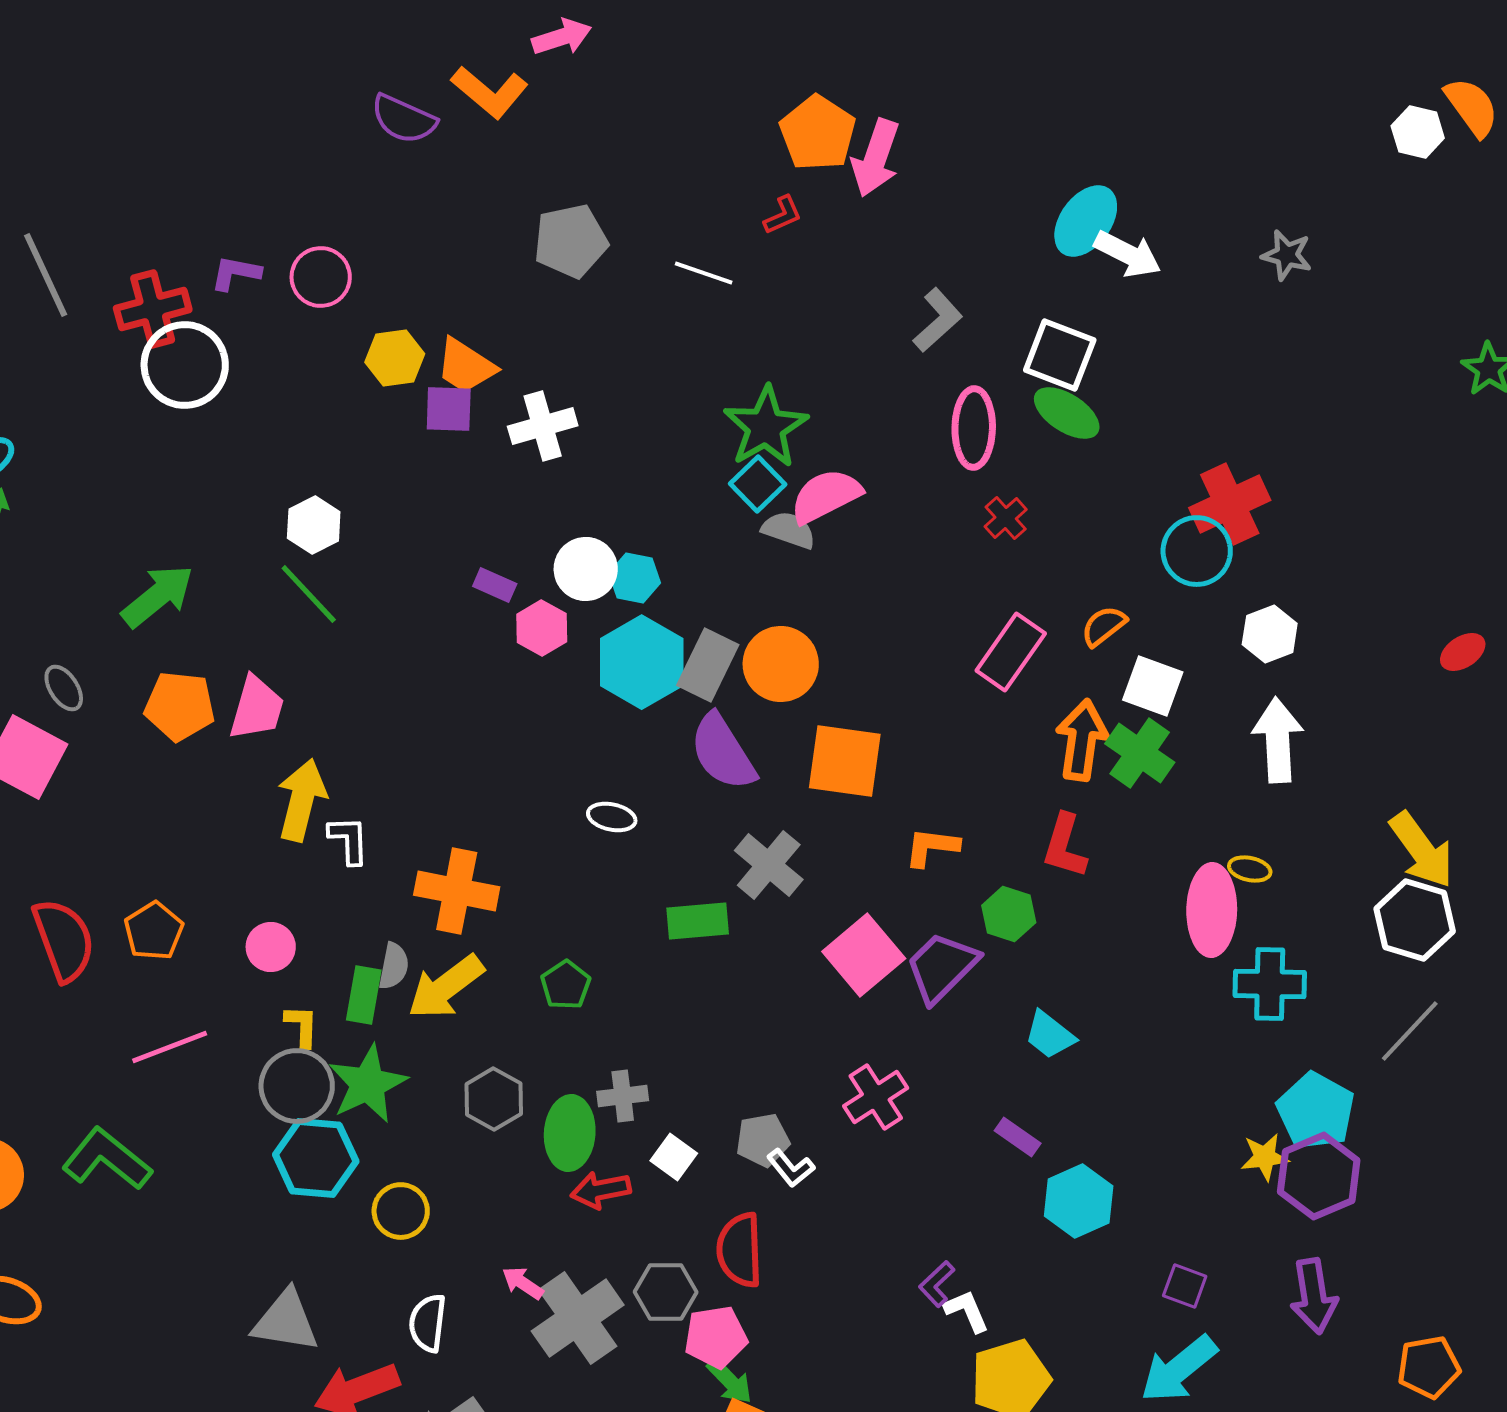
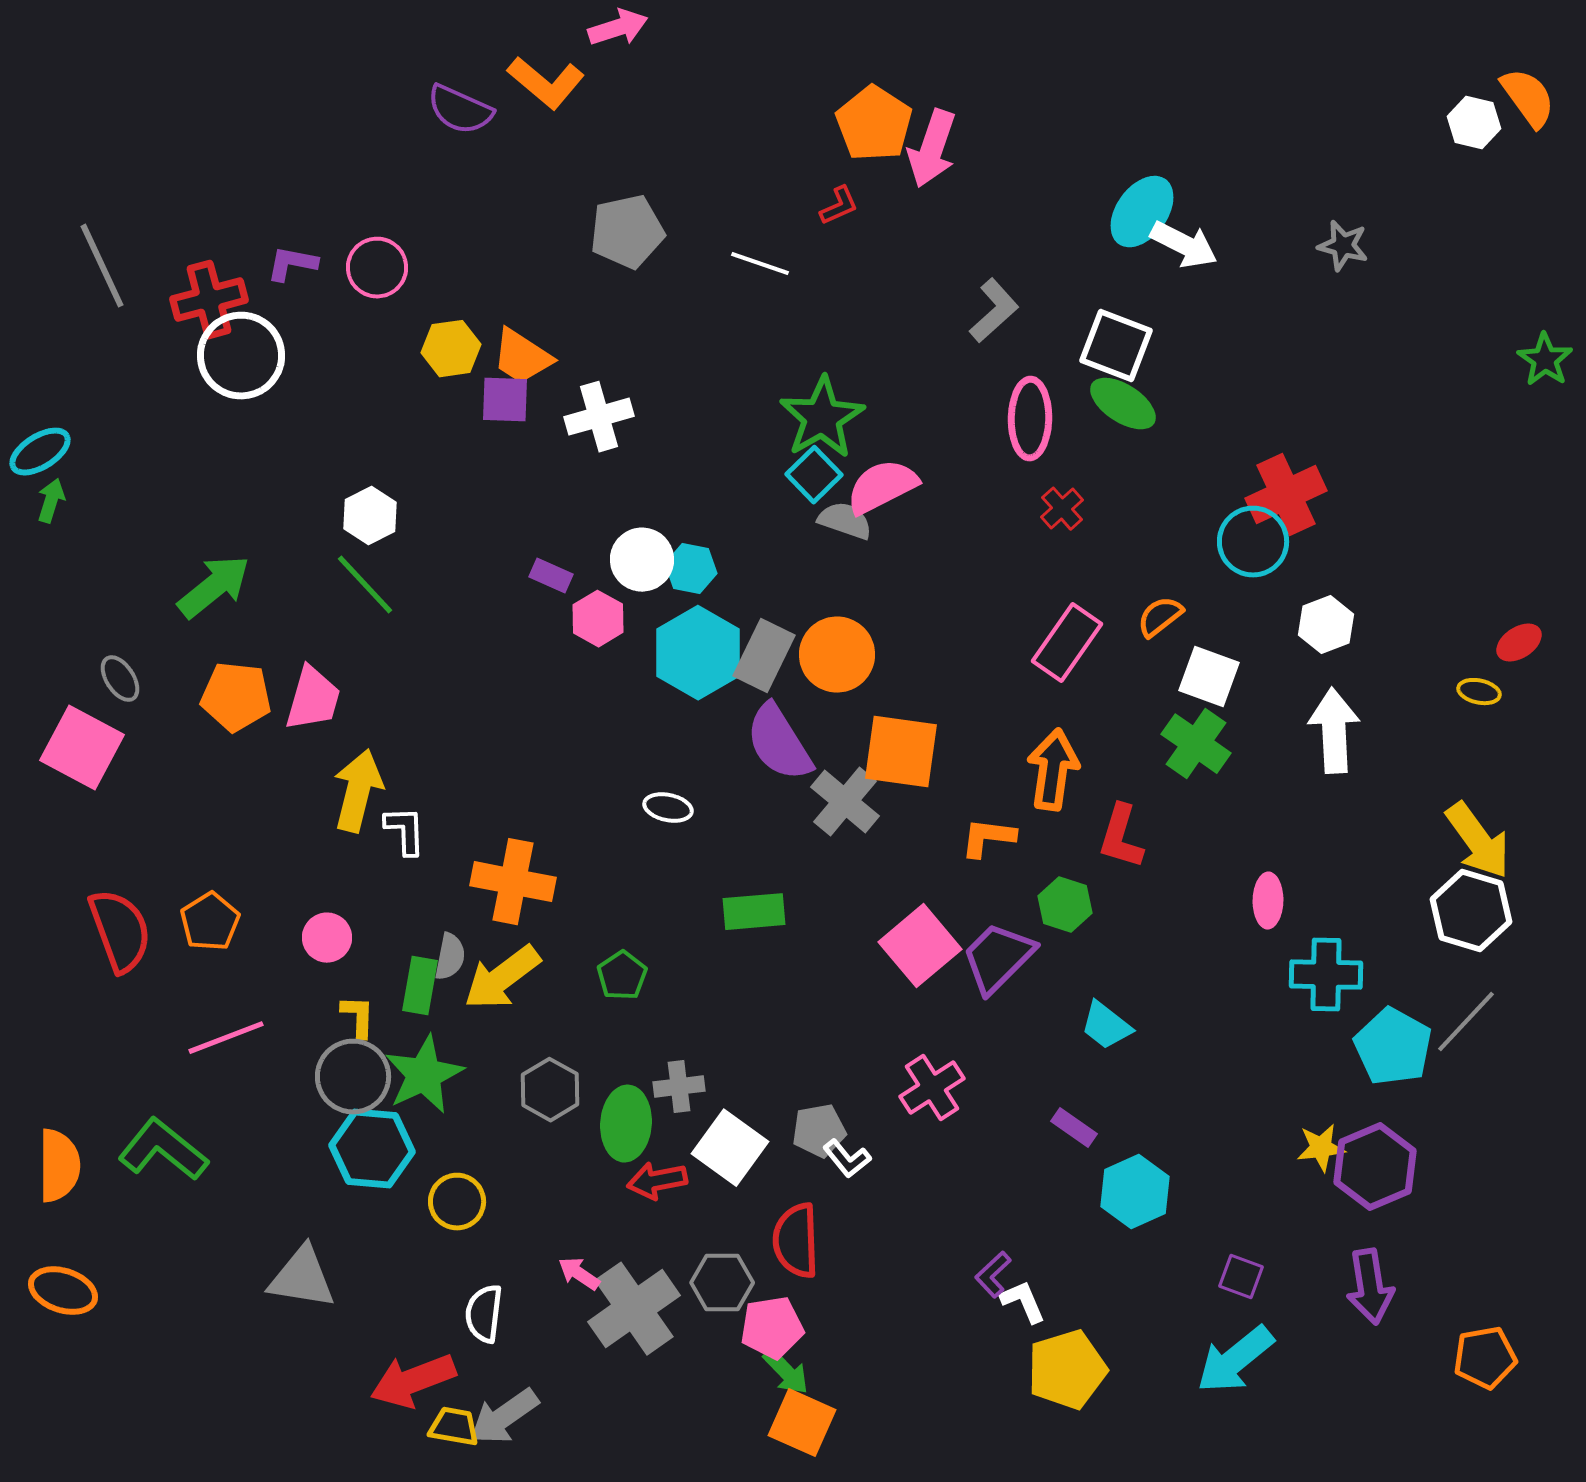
orange arrow: (1082, 740) -> (1053, 770), moved
gray cross: (769, 865) -> (845, 802), moved
yellow ellipse: (1250, 869) -> (1479, 692), moved
pink ellipse: (1212, 910) -> (1268, 901), size x0.6
cyan pentagon: (1316, 1111) -> (1393, 1047), moved
white square: (674, 1157) -> (730, 1148), size x1.6
gray triangle: (286, 1321) -> (302, 1278), moved

